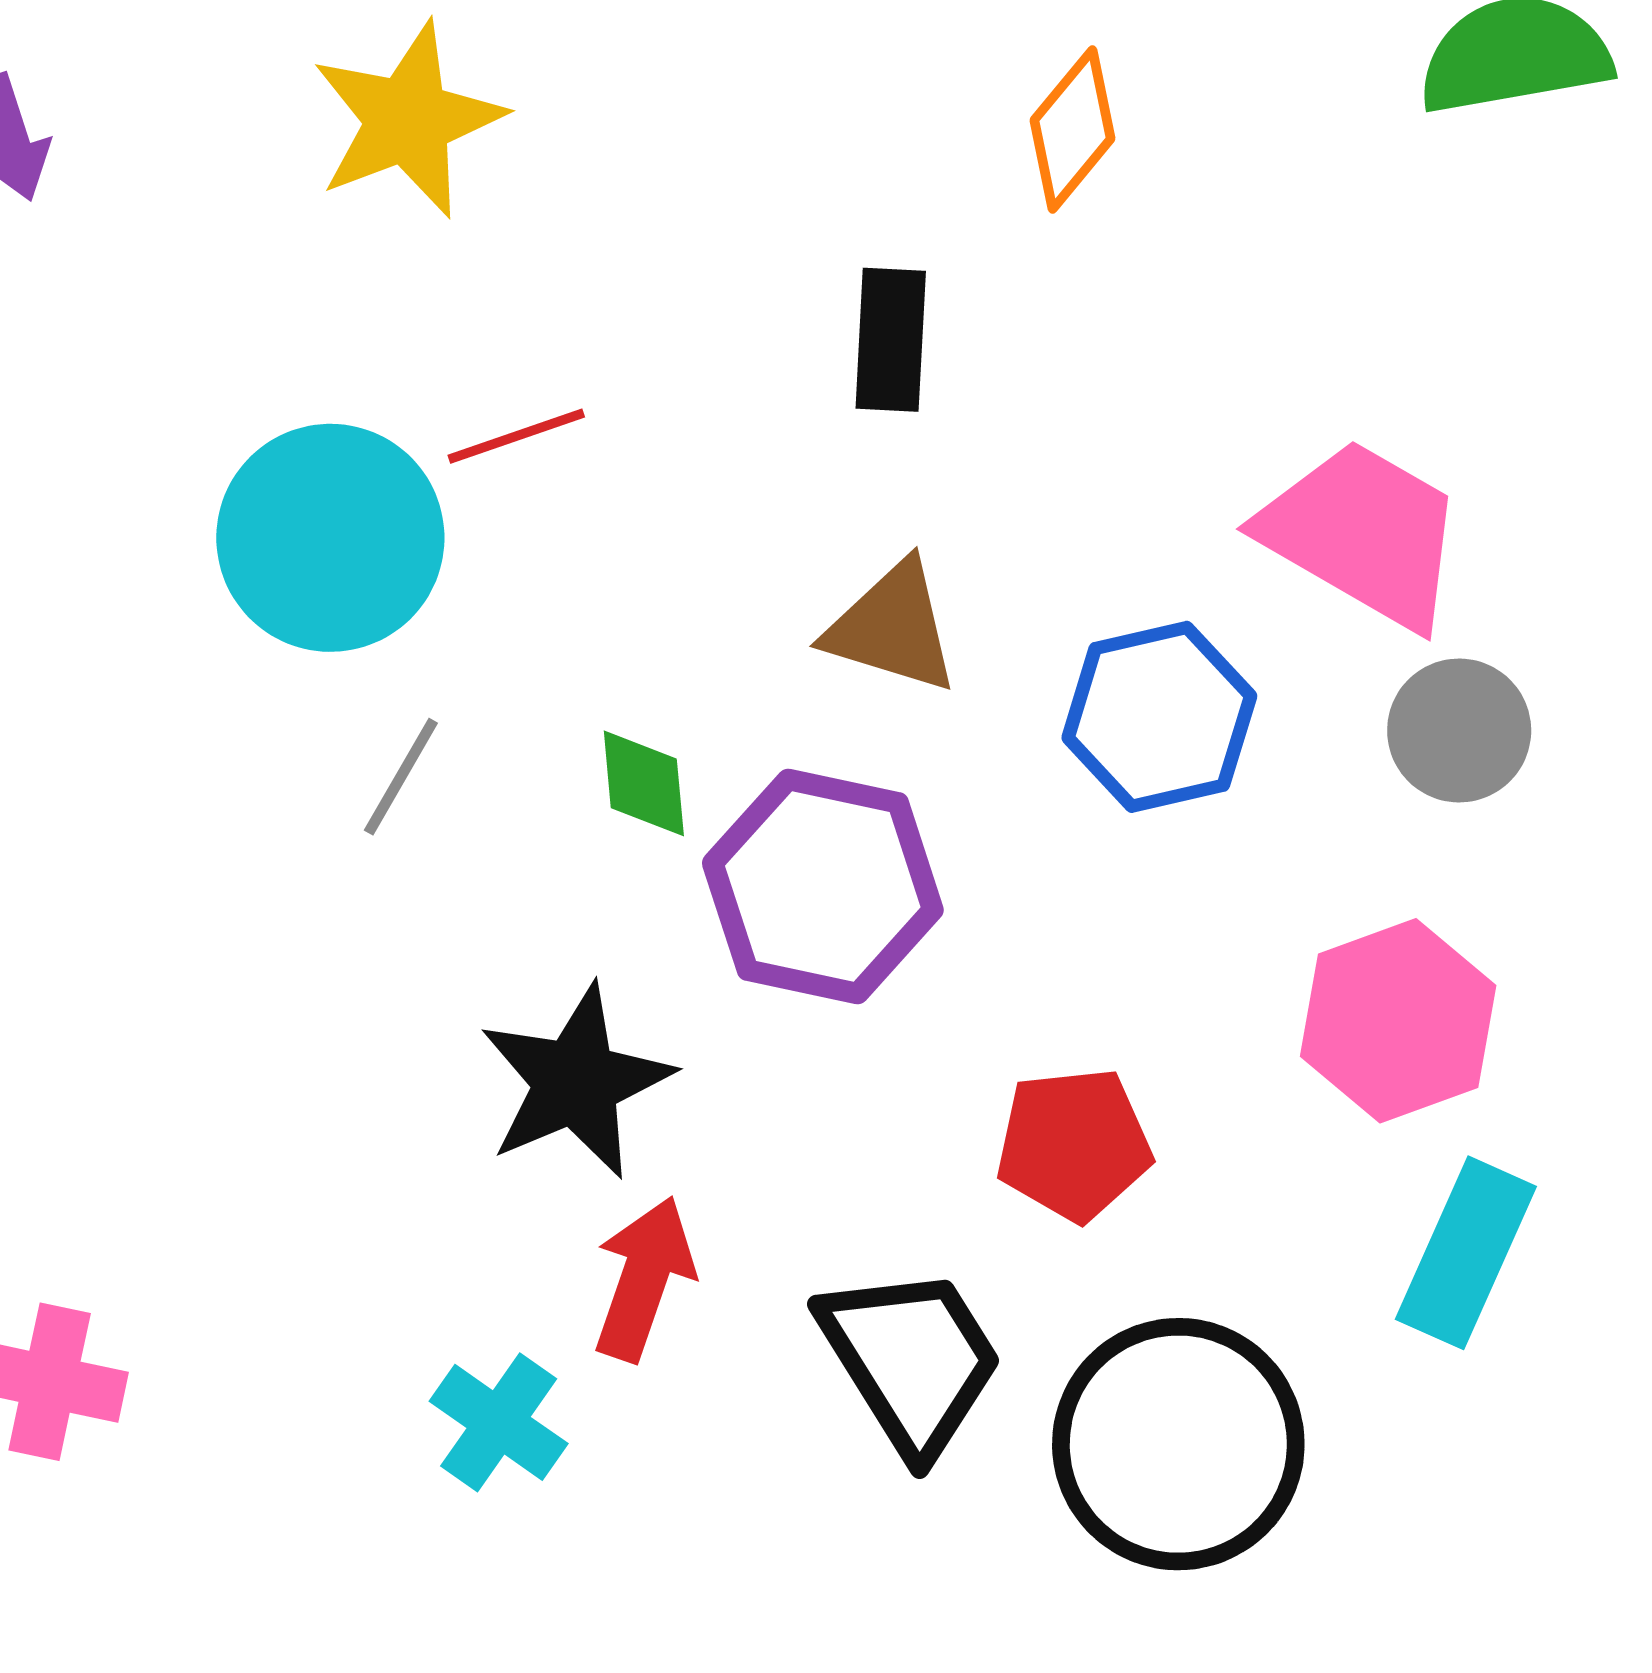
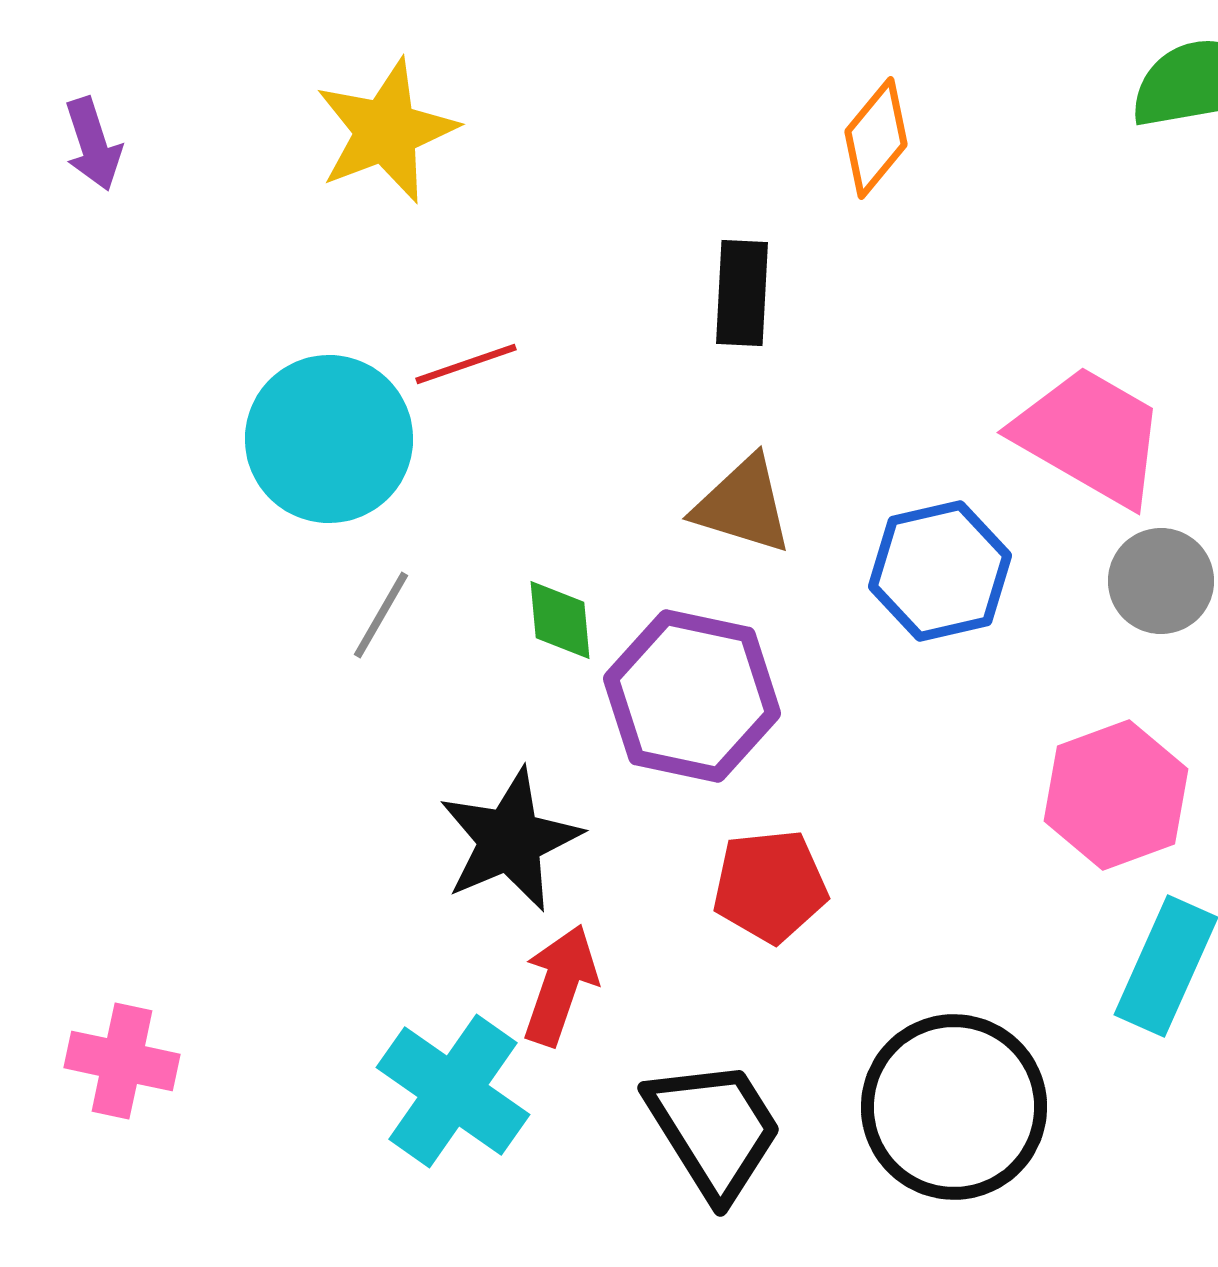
red pentagon: (1074, 1144) -> (770, 886), moved
black trapezoid: (911, 1360) -> (714, 1129), moved
cyan cross: (499, 1422) -> (453, 1091), size x1.5

